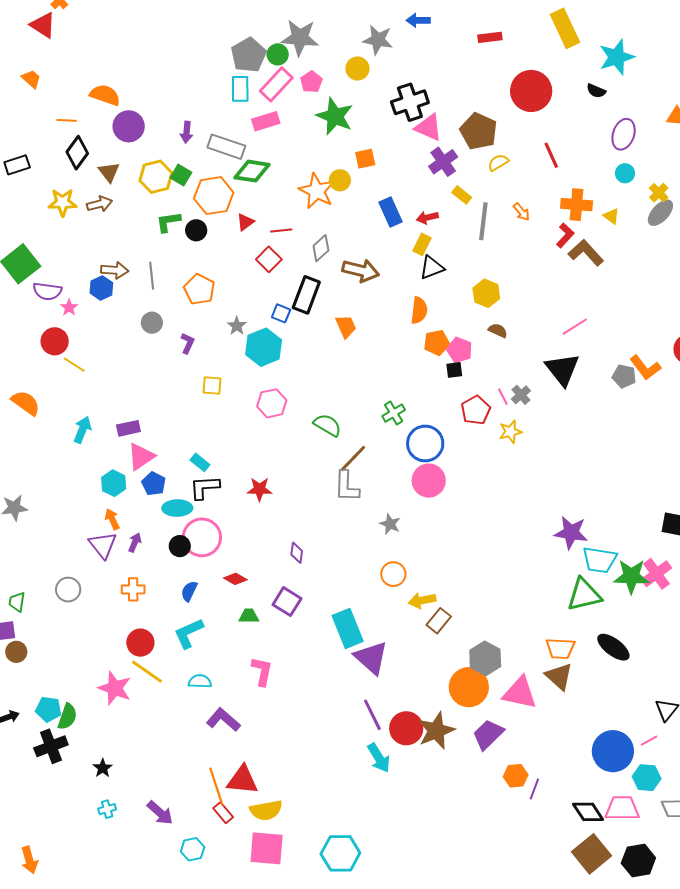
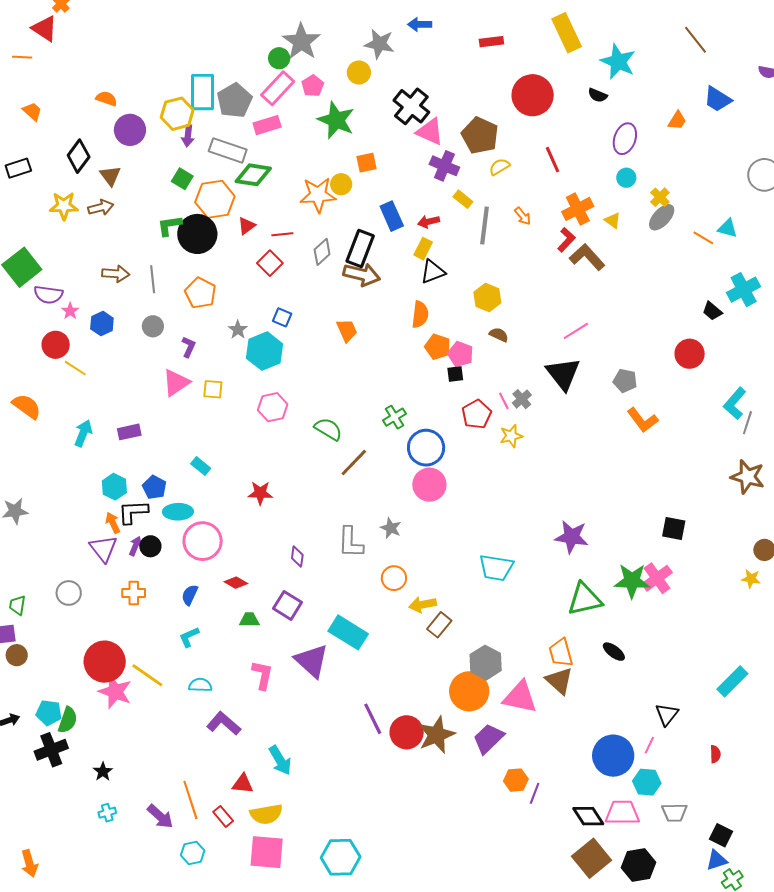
gray star: (300, 38) -> (301, 42), turned 30
gray pentagon: (249, 55) -> (234, 101), moved
cyan star: (617, 57) -> (618, 62), turned -30
orange trapezoid: (31, 79) -> (32, 111), moved
cyan rectangle: (240, 89) -> (203, 92), moved, size x1.4
orange semicircle: (105, 95) -> (106, 99), size x0.7
black cross: (410, 102) -> (411, 106), turned -33
orange line: (67, 120) -> (22, 57), moved
purple cross: (443, 162) -> (444, 166), turned -32
yellow hexagon: (156, 177) -> (177, 114), moved
orange star: (317, 191) -> (318, 195), turned -30
orange cross: (577, 205) -> (578, 209), turned -32
black circle: (196, 230) -> (197, 234), size x1.8
blue hexagon: (101, 288) -> (102, 323), moved
black rectangle: (306, 295) -> (360, 249), moved
orange pentagon: (437, 343) -> (438, 347), turned 30
orange L-shape: (645, 368) -> (642, 420), moved
pink triangle: (141, 457) -> (176, 383), moved
gray L-shape: (347, 486) -> (351, 542), moved
black L-shape: (205, 487) -> (133, 512), moved
black circle: (180, 546) -> (150, 546), moved
cyan trapezoid: (600, 560) -> (496, 568), moved
cyan rectangle: (348, 628) -> (348, 632), turned -36
cyan L-shape: (189, 633) -> (189, 637), size x0.7
red circle: (140, 643) -> (105, 662), moved, size x1.5
black ellipse: (613, 647) -> (614, 652), size x0.7
orange trapezoid: (560, 648) -> (561, 653), turned 72
purple triangle: (371, 658) -> (312, 661), moved
pink line: (649, 741) -> (649, 745), turned -36
cyan arrow: (379, 758) -> (280, 760), moved
red triangle: (242, 780) -> (243, 784), size x0.7
orange line: (216, 787) -> (190, 800), moved

